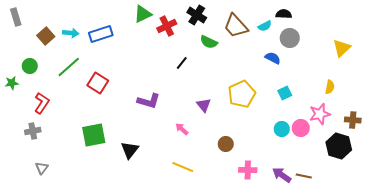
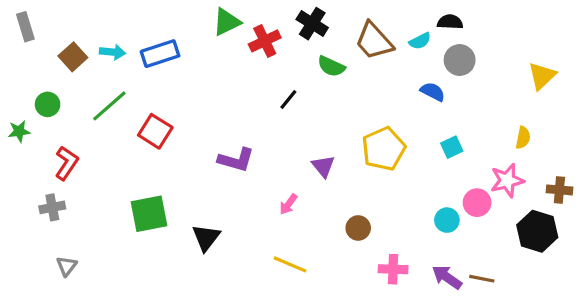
pink arrow: (182, 129) -> (288, 204), turned -96
cyan circle: (282, 129) -> (447, 220), moved

